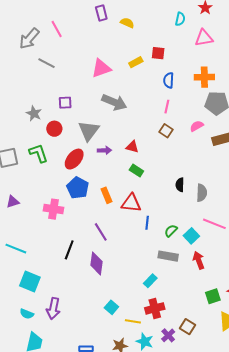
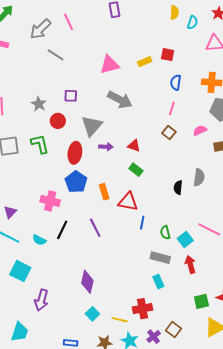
yellow semicircle: (127, 23) -> (174, 12), moved, turned 64
red ellipse: (74, 159) -> (75, 153), turned -35
gray semicircle: (202, 193) -> (199, 177), moved
purple triangle: (13, 202) -> (10, 212), moved, turned -32
green semicircle: (171, 231) -> (165, 233), turned -64
black line: (69, 250) -> (62, 230), moved
purple diamond: (97, 263) -> (87, 282), moved
cyan rectangle: (150, 281) -> (158, 282), moved, turned -72
cyan square: (111, 307) -> (92, 314), moved
cyan semicircle: (27, 314) -> (39, 240), moved

